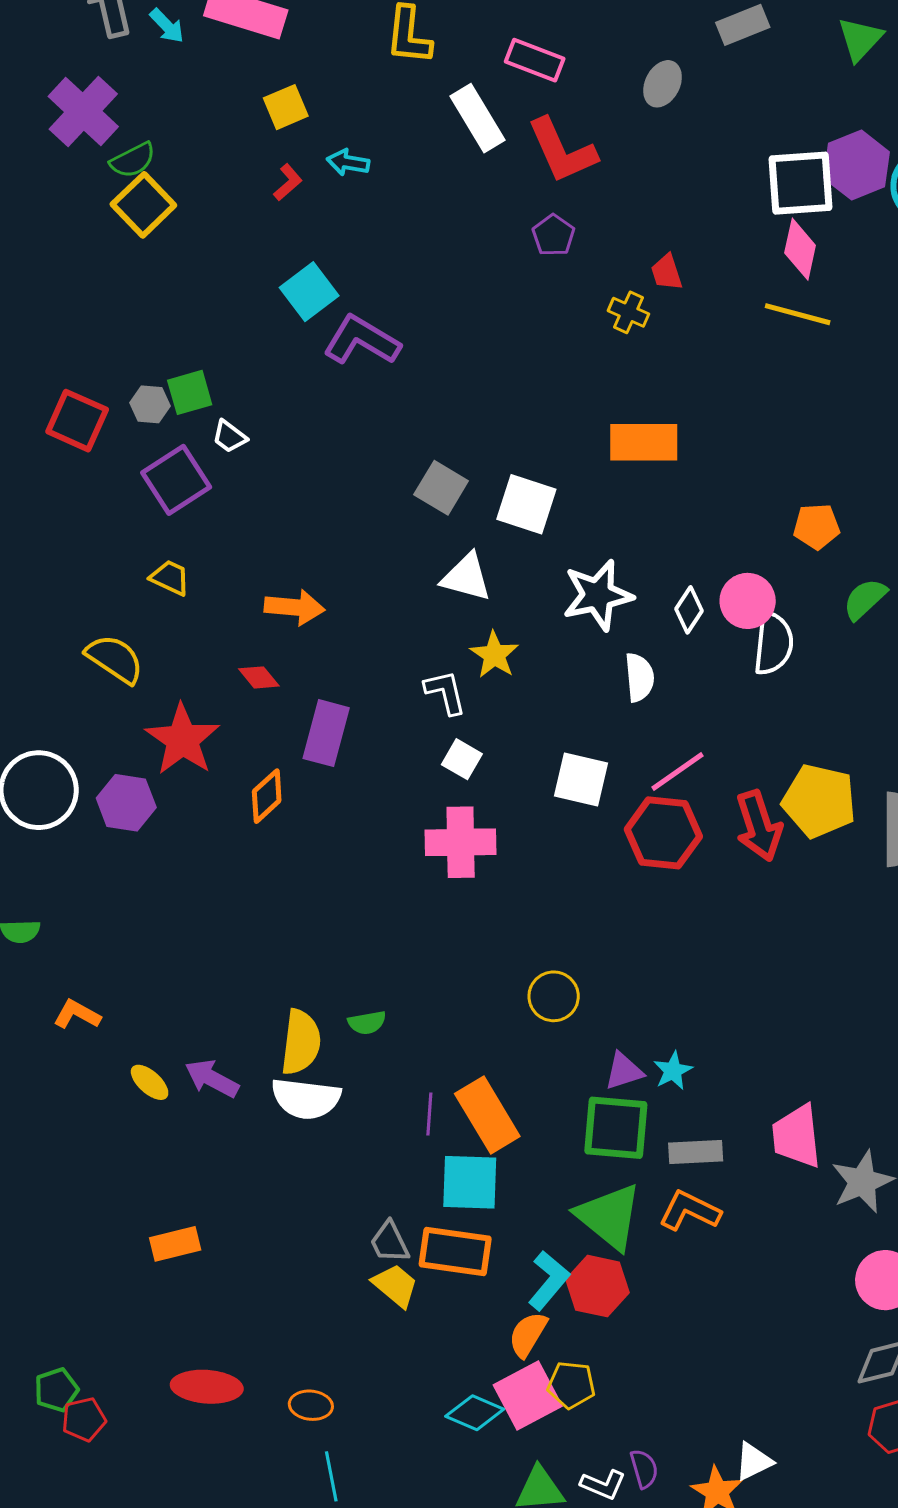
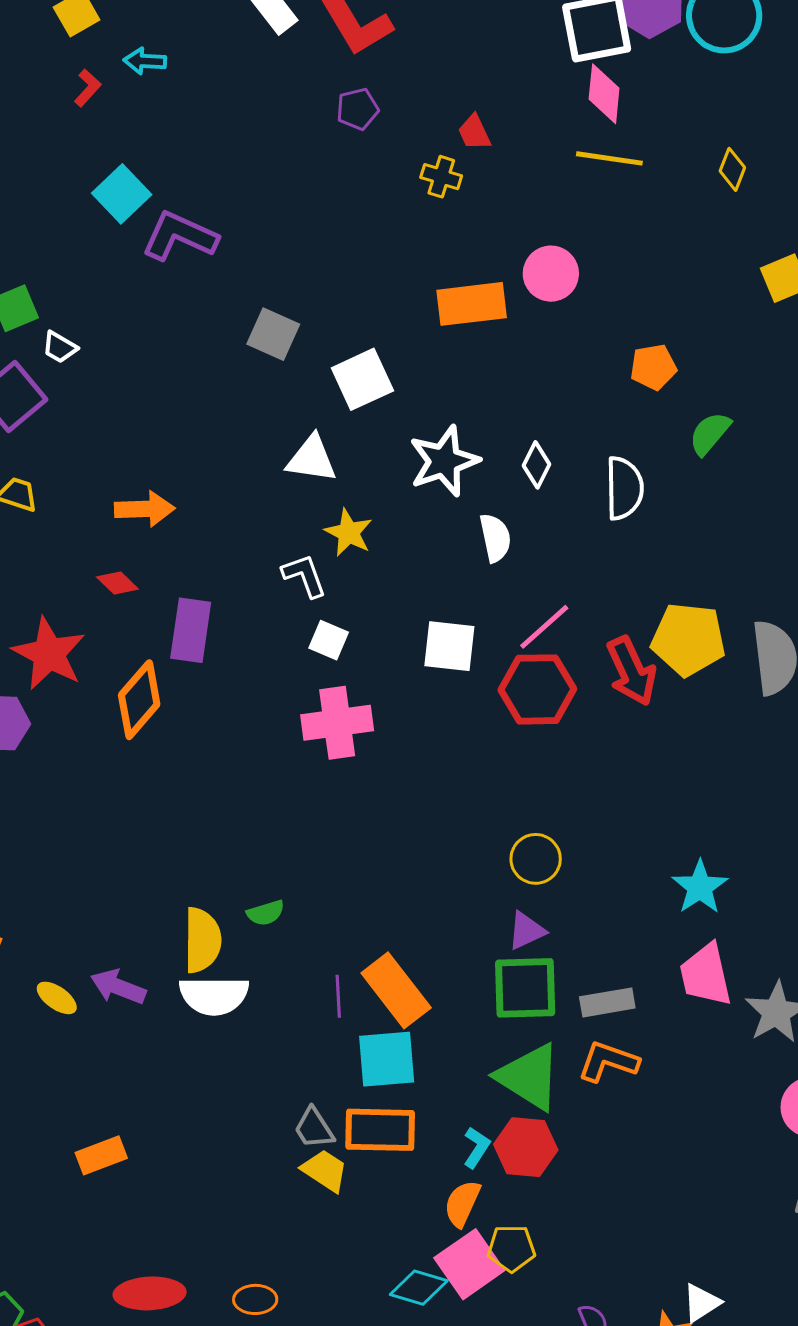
purple pentagon: (553, 235) -> (358, 109), turned 30
gray square: (441, 488) -> (273, 334), moved
white square: (526, 504) -> (362, 379), turned -36
pink circle: (748, 601) -> (551, 274), moved
orange diamond: (267, 796) -> (139, 700), size x1.4
yellow circle: (554, 996) -> (536, 859), moved
cyan star: (673, 1071) -> (700, 887), moved, size x1.4
cyan L-shape: (549, 1280) -> (477, 1147), size x0.7

